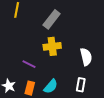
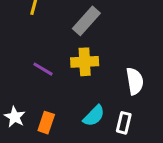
purple line: (29, 64) -> (43, 69), moved
cyan semicircle: (51, 86) -> (94, 116), moved

